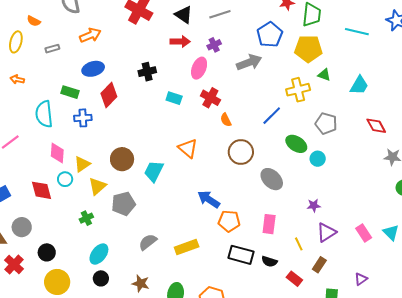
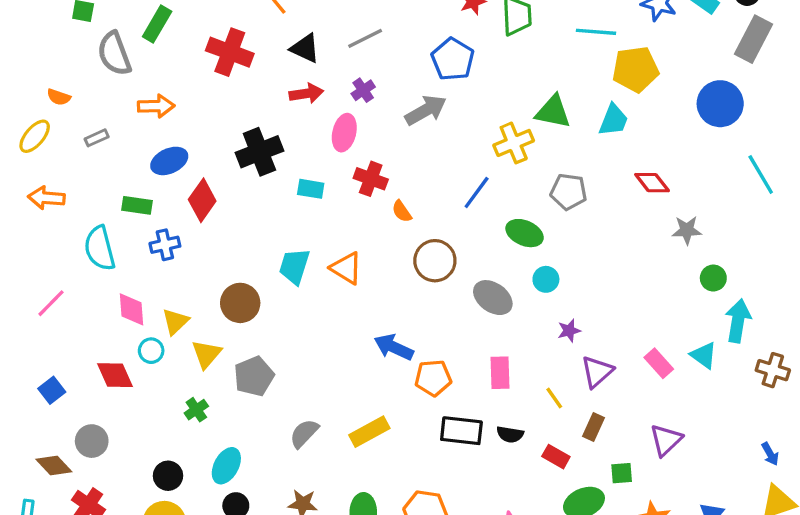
orange arrow: (90, 35) -> (156, 106), turned 30
yellow ellipse: (16, 42) -> (35, 136), turned 35
yellow pentagon: (308, 49) -> (635, 69), moved
black cross: (147, 72) -> (259, 152), size x1.5
green triangle: (324, 75) -> (553, 112), size x1.6
orange arrow: (17, 79) -> (46, 198), size x1.5
cyan circle: (318, 159) -> (546, 279), moved
cyan trapezoid: (154, 171) -> (294, 266), moved
black circle: (47, 252) -> (168, 476), moved
purple triangle: (361, 279) -> (666, 440), size x1.5

